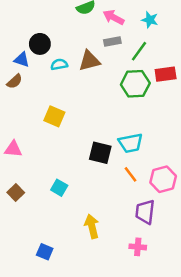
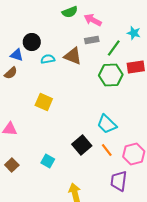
cyan star: (150, 20) -> (134, 33), moved
brown triangle: (89, 61) -> (73, 56), turned 36
cyan trapezoid: (130, 143) -> (107, 124), turned 55
black square: (100, 153) -> (82, 145), moved, turned 36

